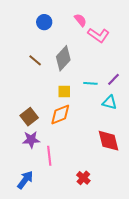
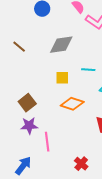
gray diamond: (63, 58) -> (61, 45), turned 40
brown line: (35, 60) -> (19, 47), moved
orange diamond: (60, 115) -> (72, 104), moved, turned 40

